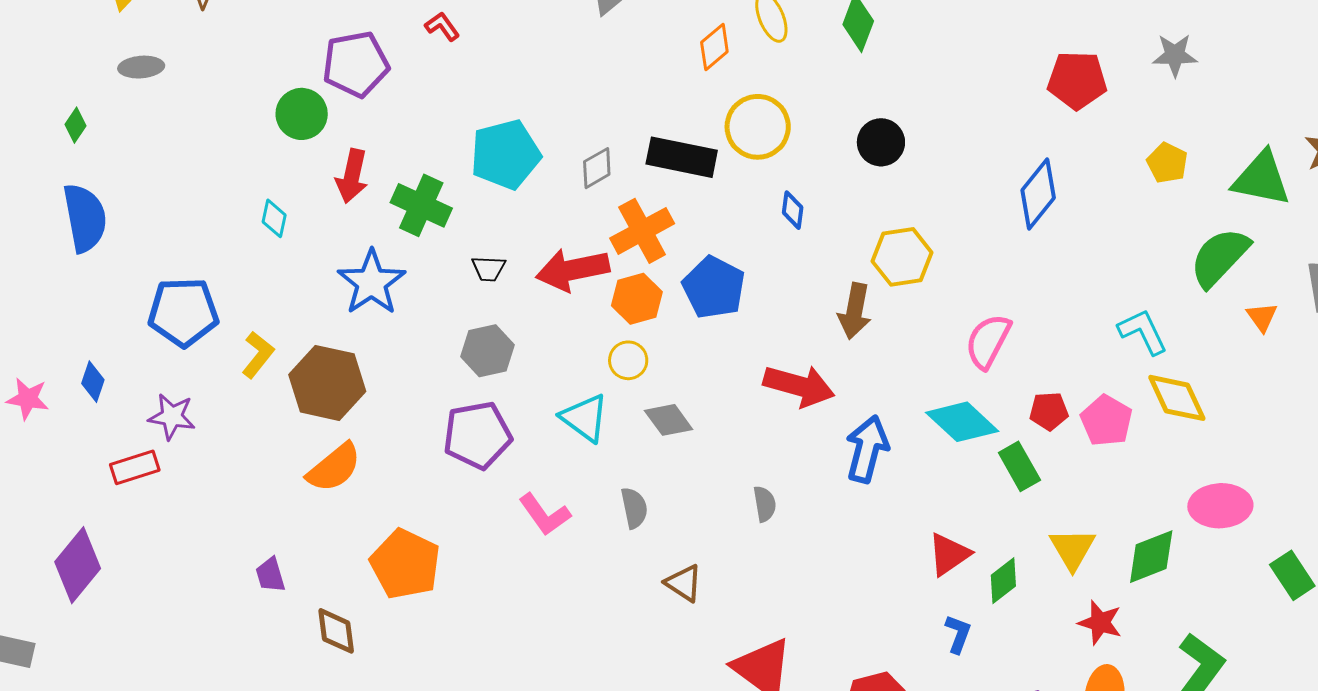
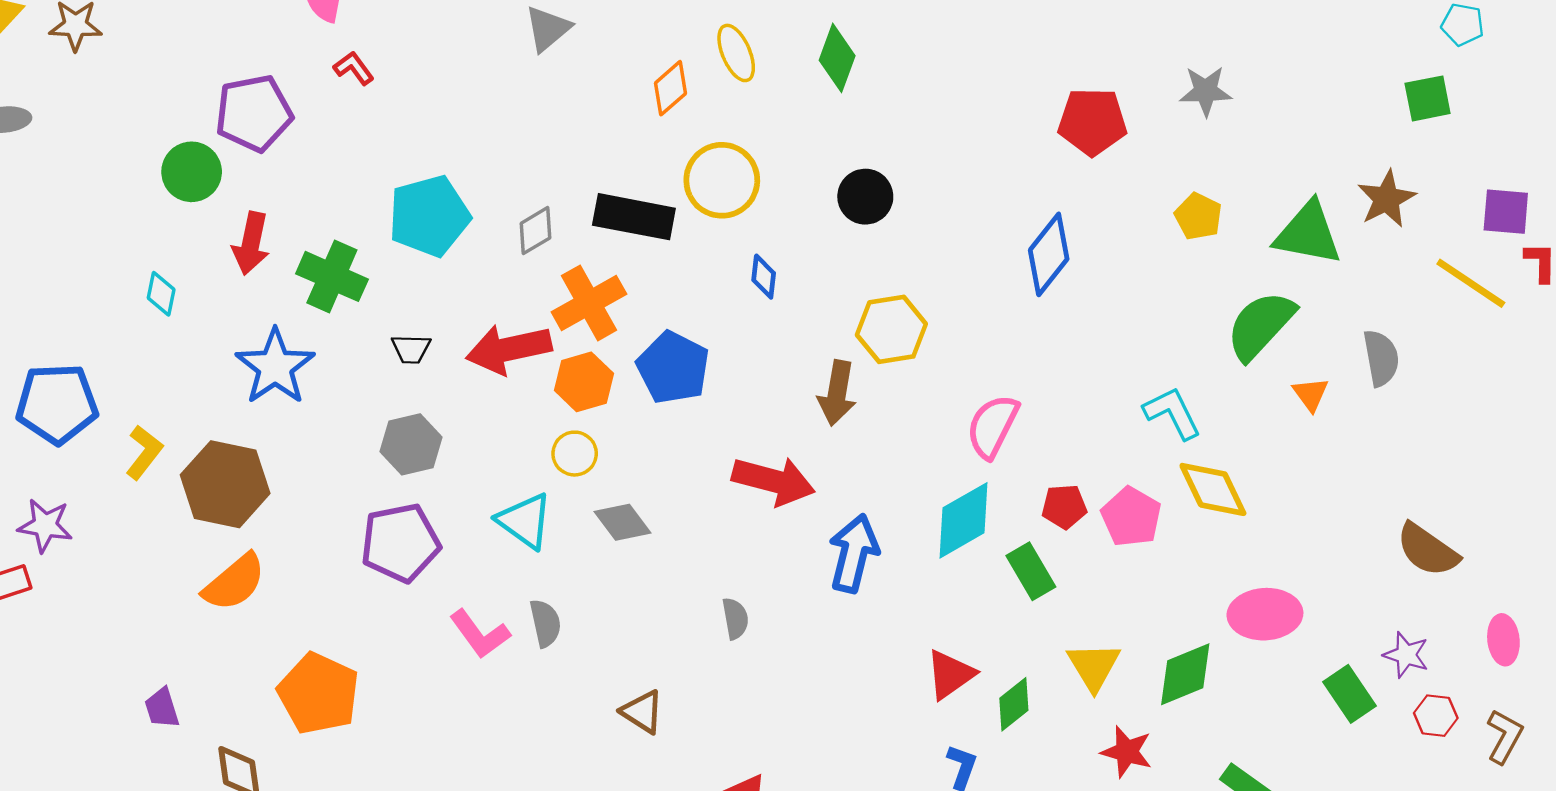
cyan diamond: (962, 422) -> (964, 520), turned -72
gray semicircle: (634, 508) -> (545, 623), moved

